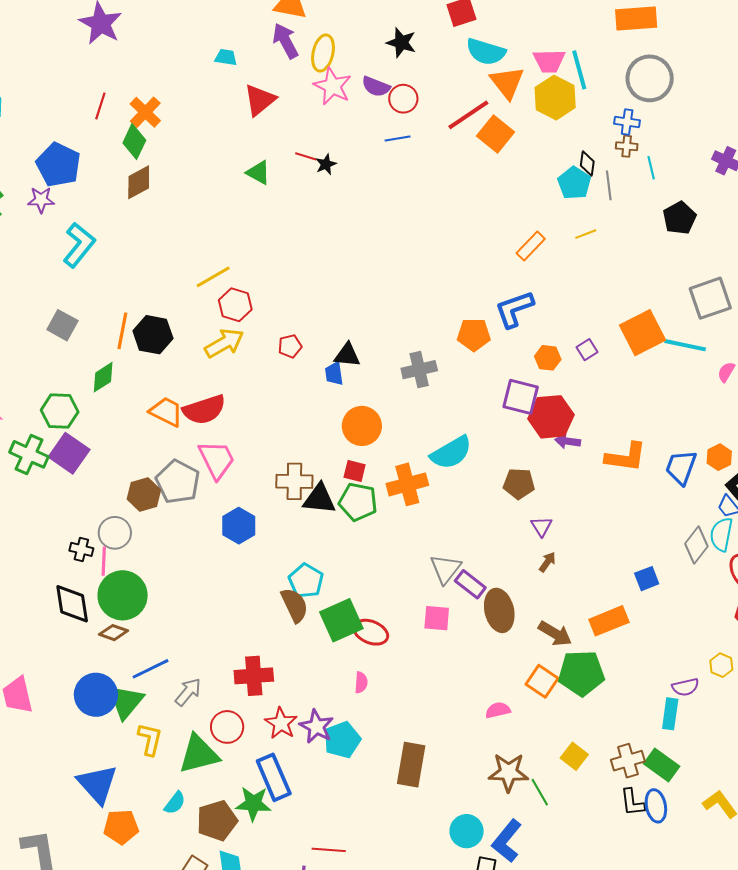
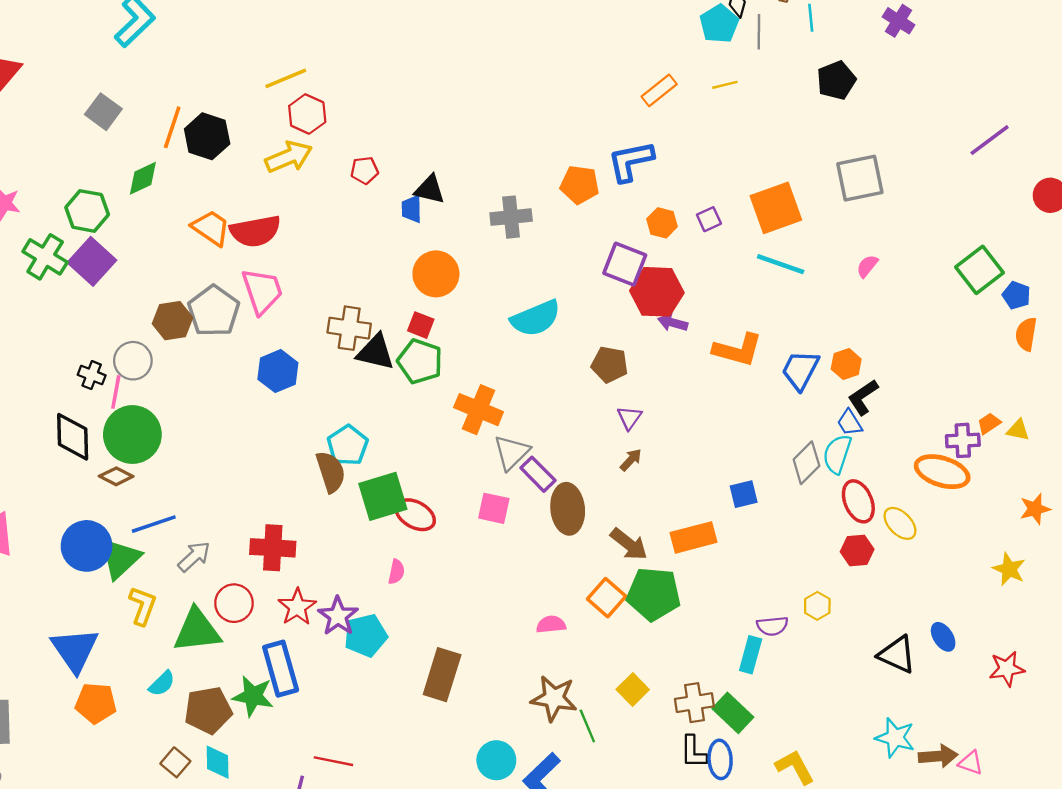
cyan line: (685, 345) -> (781, 264), moved
orange cross: (407, 484) -> (479, 410), moved, turned 30

